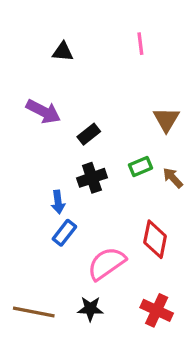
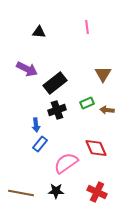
black rectangle: (89, 134) -> (55, 83), size x1.6
brown arrow: (173, 178) -> (107, 110), turned -40
red diamond: (155, 239) -> (96, 148), turned -35

